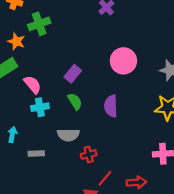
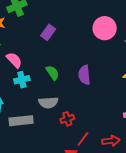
pink circle: (123, 61) -> (105, 28), moved
purple rectangle: (73, 74) -> (48, 32), moved
gray rectangle: (36, 154) -> (21, 121), size x1.6

